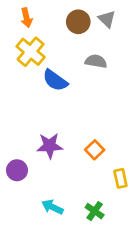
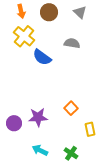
brown circle: (78, 22) -> (49, 12), moved
purple star: (50, 146) -> (38, 117), moved

